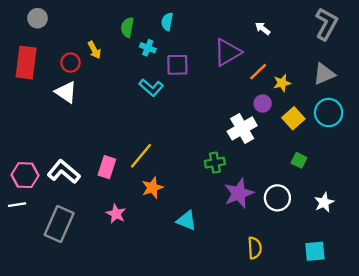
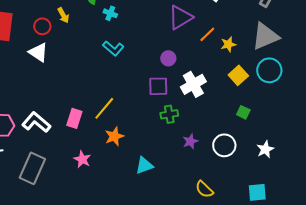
purple square: (177, 65) -> (158, 86), moved
gray triangle: (324, 74) -> (265, 36), size x1.4
purple circle: (263, 103) -> (168, 58), moved
purple star: (239, 193) -> (190, 141), size x0.6
cyan triangle: (186, 221) -> (144, 165), turned -42
yellow semicircle: (255, 248) -> (204, 189), turned 138

